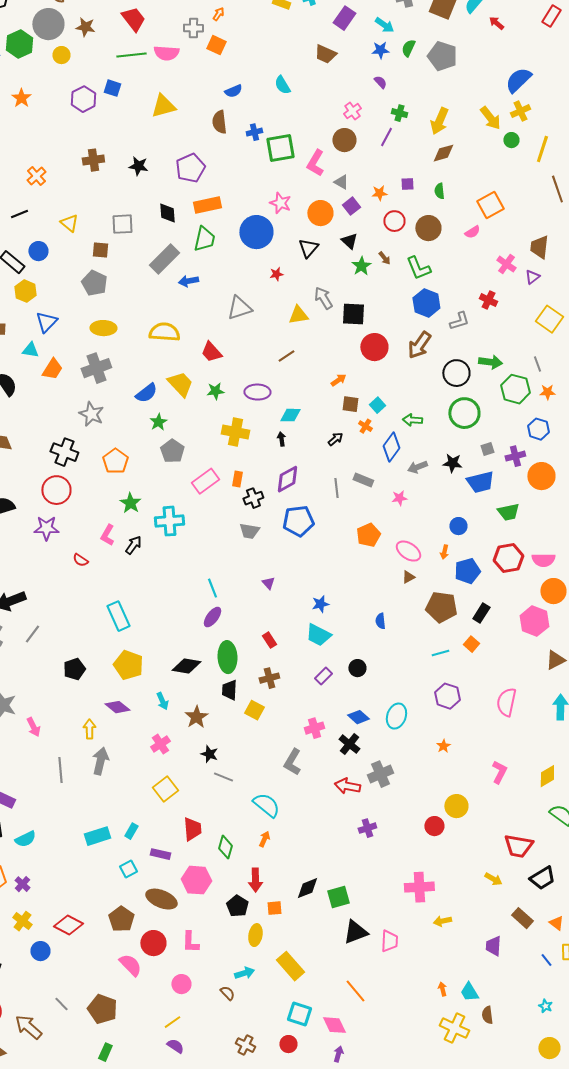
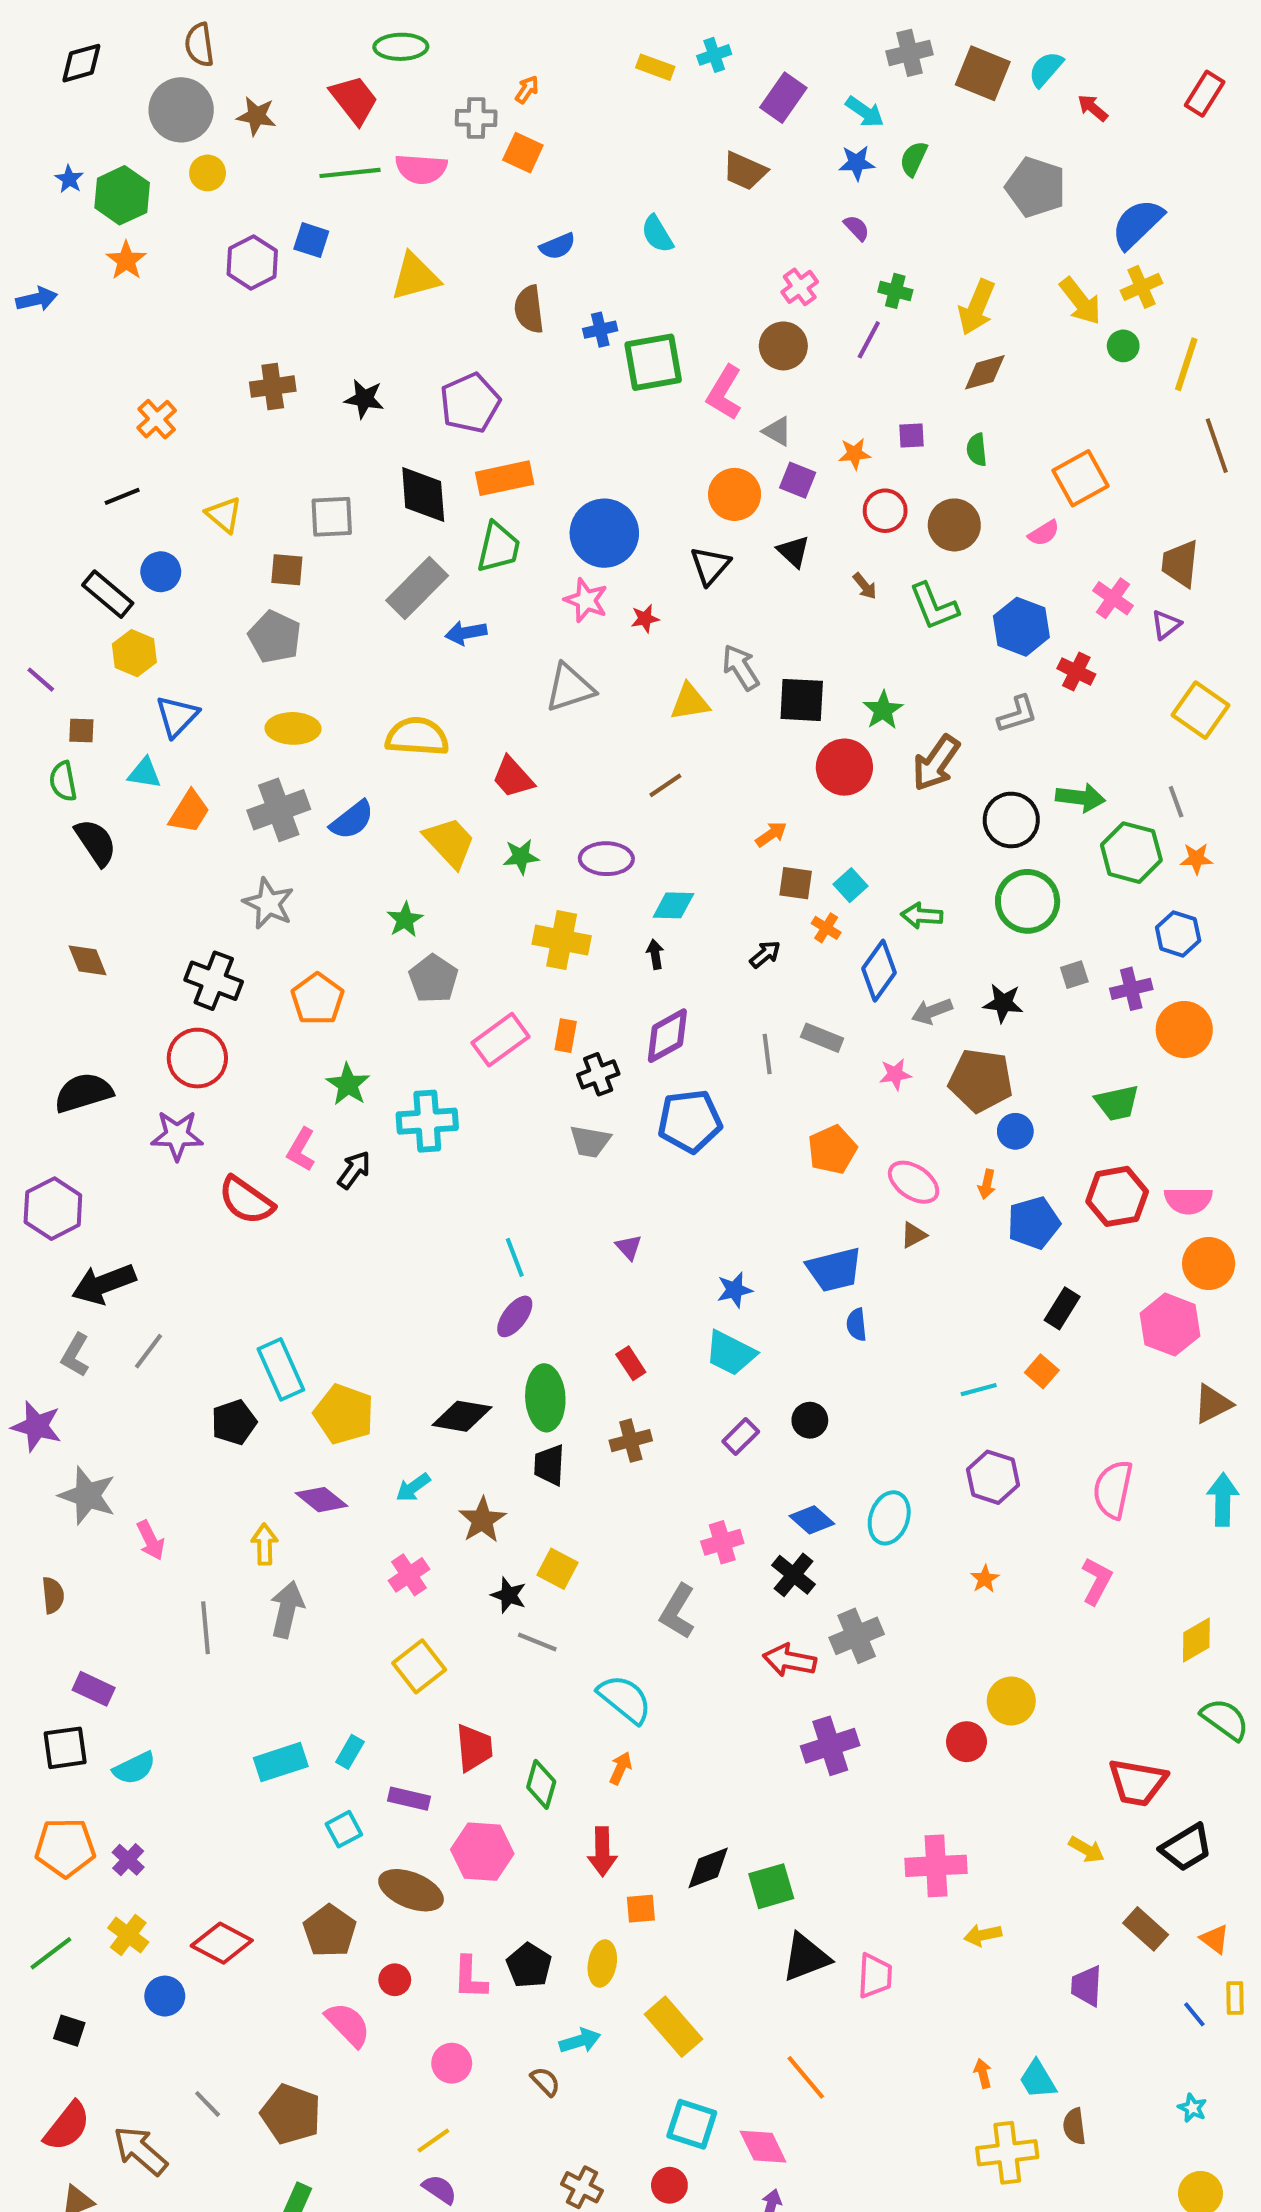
green hexagon: (19, 44) -> (122, 195), moved
gray pentagon: (442, 56) -> (1036, 187), moved
pink star: (280, 203) -> (586, 600), moved
purple square: (351, 206) -> (798, 480), turned -30
black diamond: (167, 213) -> (423, 494), size x1.4
green star: (361, 266) -> (883, 710), moved
blue hexagon: (426, 303) -> (1021, 627), moved
blue semicircle: (146, 393) -> (352, 820), moved
blue trapezoid: (480, 482) -> (834, 1270), moved
red semicircle: (80, 560) -> (246, 1200), size x1.8
brown pentagon: (441, 607) -> (981, 1080), moved
cyan rectangle: (118, 616) -> (281, 1369), moved
cyan arrow: (162, 701) -> (413, 1487), turned 78
yellow square: (254, 710) -> (558, 1569), moved
pink L-shape: (499, 772) -> (1097, 1581), moved
purple cross: (367, 828) -> (830, 1746), size x1.5
black pentagon: (237, 906) -> (529, 1966), moved
red circle: (153, 943) -> (395, 1980), size x0.6
yellow cross: (454, 1028) -> (1007, 2153), turned -32

